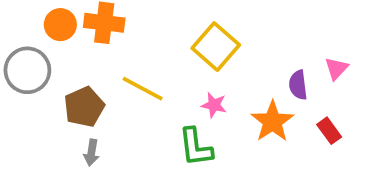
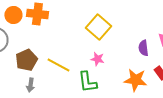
yellow line: (143, 89) -> (58, 65), moved
orange star: (272, 122) -> (135, 80), moved, turned -30

